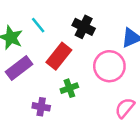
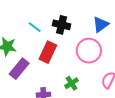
cyan line: (38, 25) -> (35, 27), moved
green cross: (69, 88) -> (72, 83), moved

